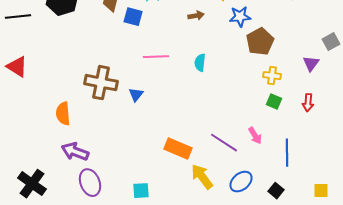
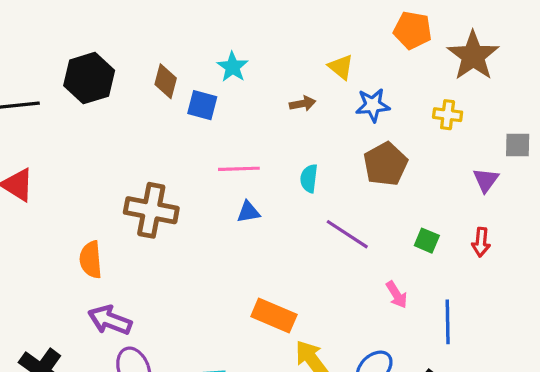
brown pentagon: (260, 42) -> (385, 164), moved
gray square: (331, 42) -> (518, 145), turned 30
yellow cross: (272, 76) -> (448, 115), moved
blue triangle: (136, 95) -> (248, 212), moved, turned 42
purple line: (224, 143) -> (347, 234), moved

